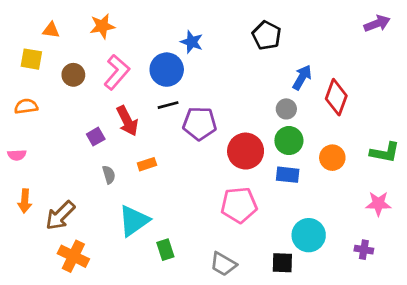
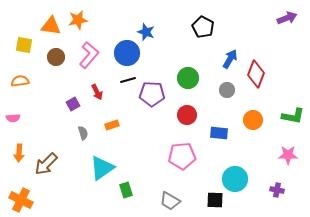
orange triangle: (51, 30) -> (51, 26), moved, size x1.5
gray circle: (286, 109) -> (227, 90), moved
red arrow: (127, 121) -> (97, 92), size x0.7
green circle: (289, 141) -> (188, 78), moved
red circle: (246, 151) -> (187, 115), size x0.7
orange cross: (73, 256) -> (21, 200), moved

